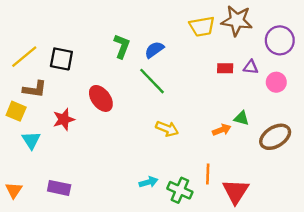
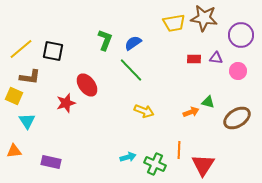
red star: (64, 119) -> (66, 103), moved
orange triangle: (14, 190) -> (14, 151), moved, turned 49

